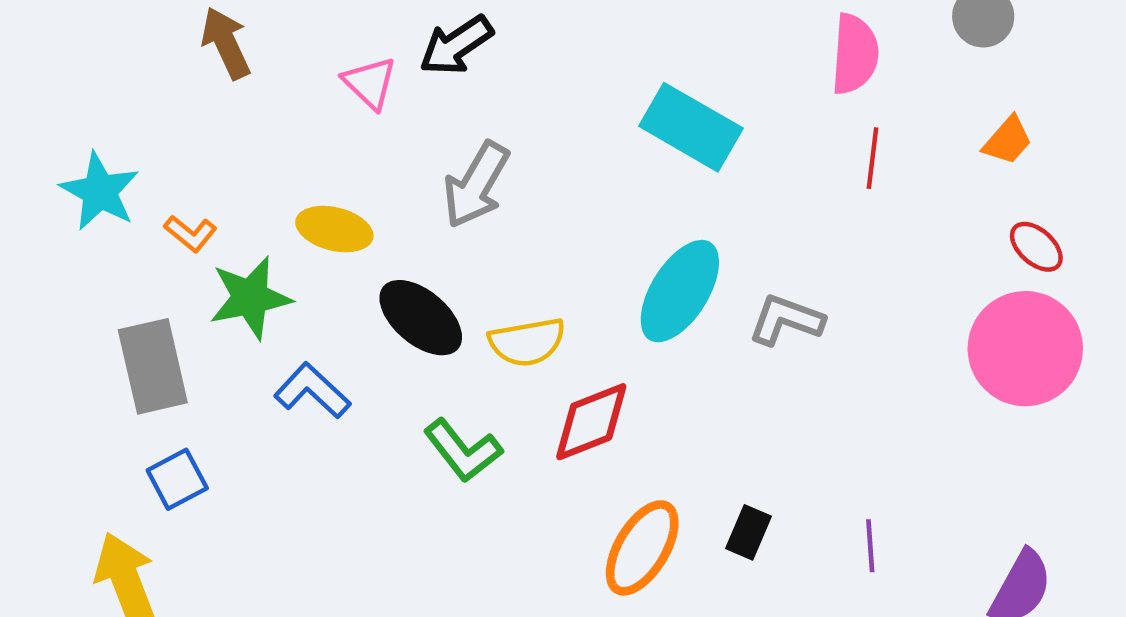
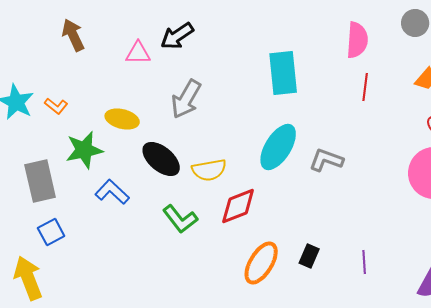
pink triangle: (370, 83) -> (138, 53), turned -44
cyan rectangle: (691, 127) -> (283, 73), turned 54
orange L-shape: (190, 233) -> (56, 106), moved

